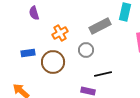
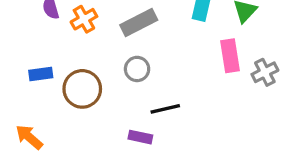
gray rectangle: (100, 26) -> (139, 22), moved
orange cross: (60, 33) -> (84, 19), moved

